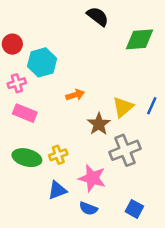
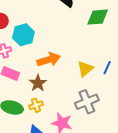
orange arrow: (75, 95) -> (49, 60), size x1.6
brown star: (99, 124) -> (38, 83), moved

